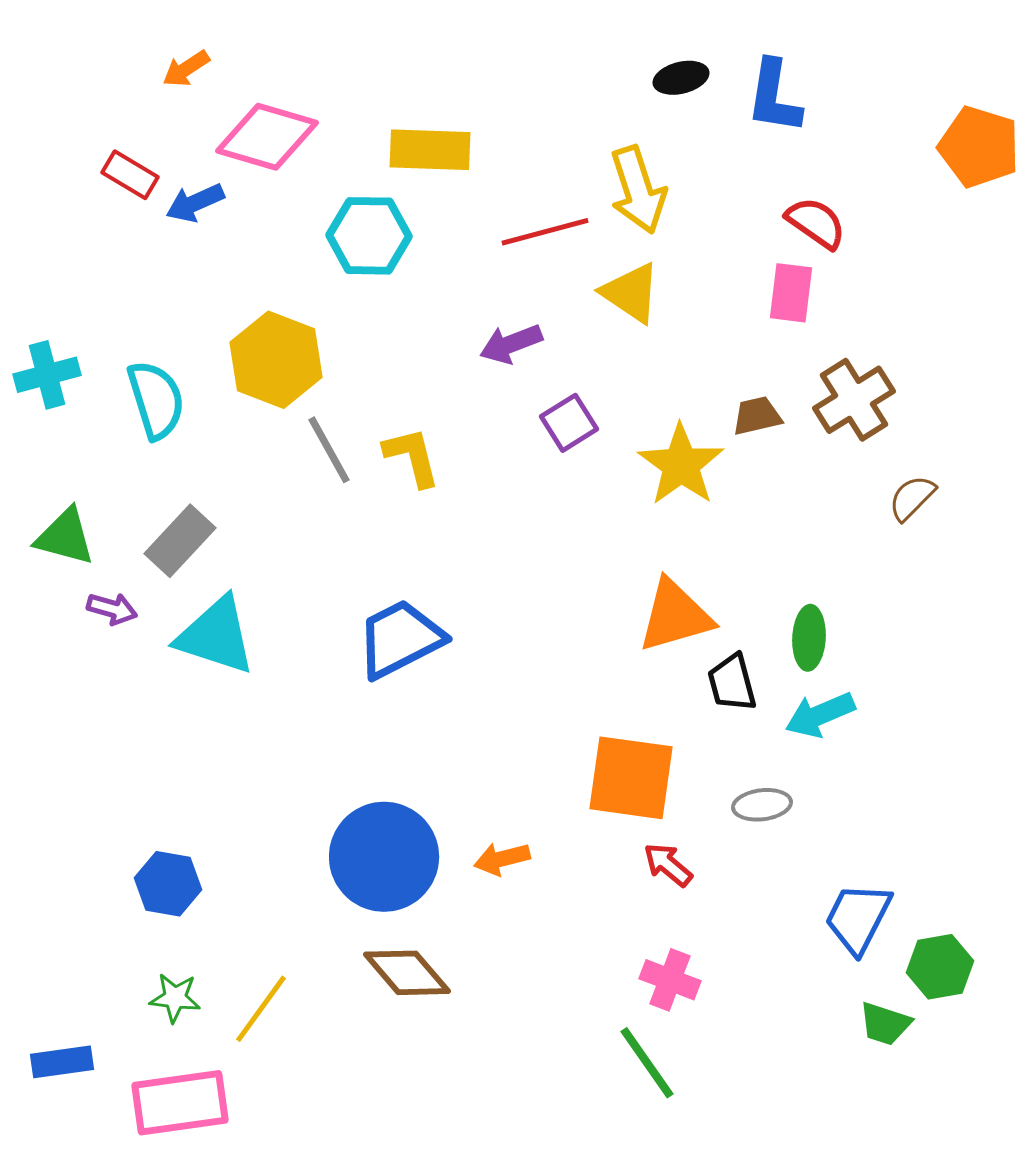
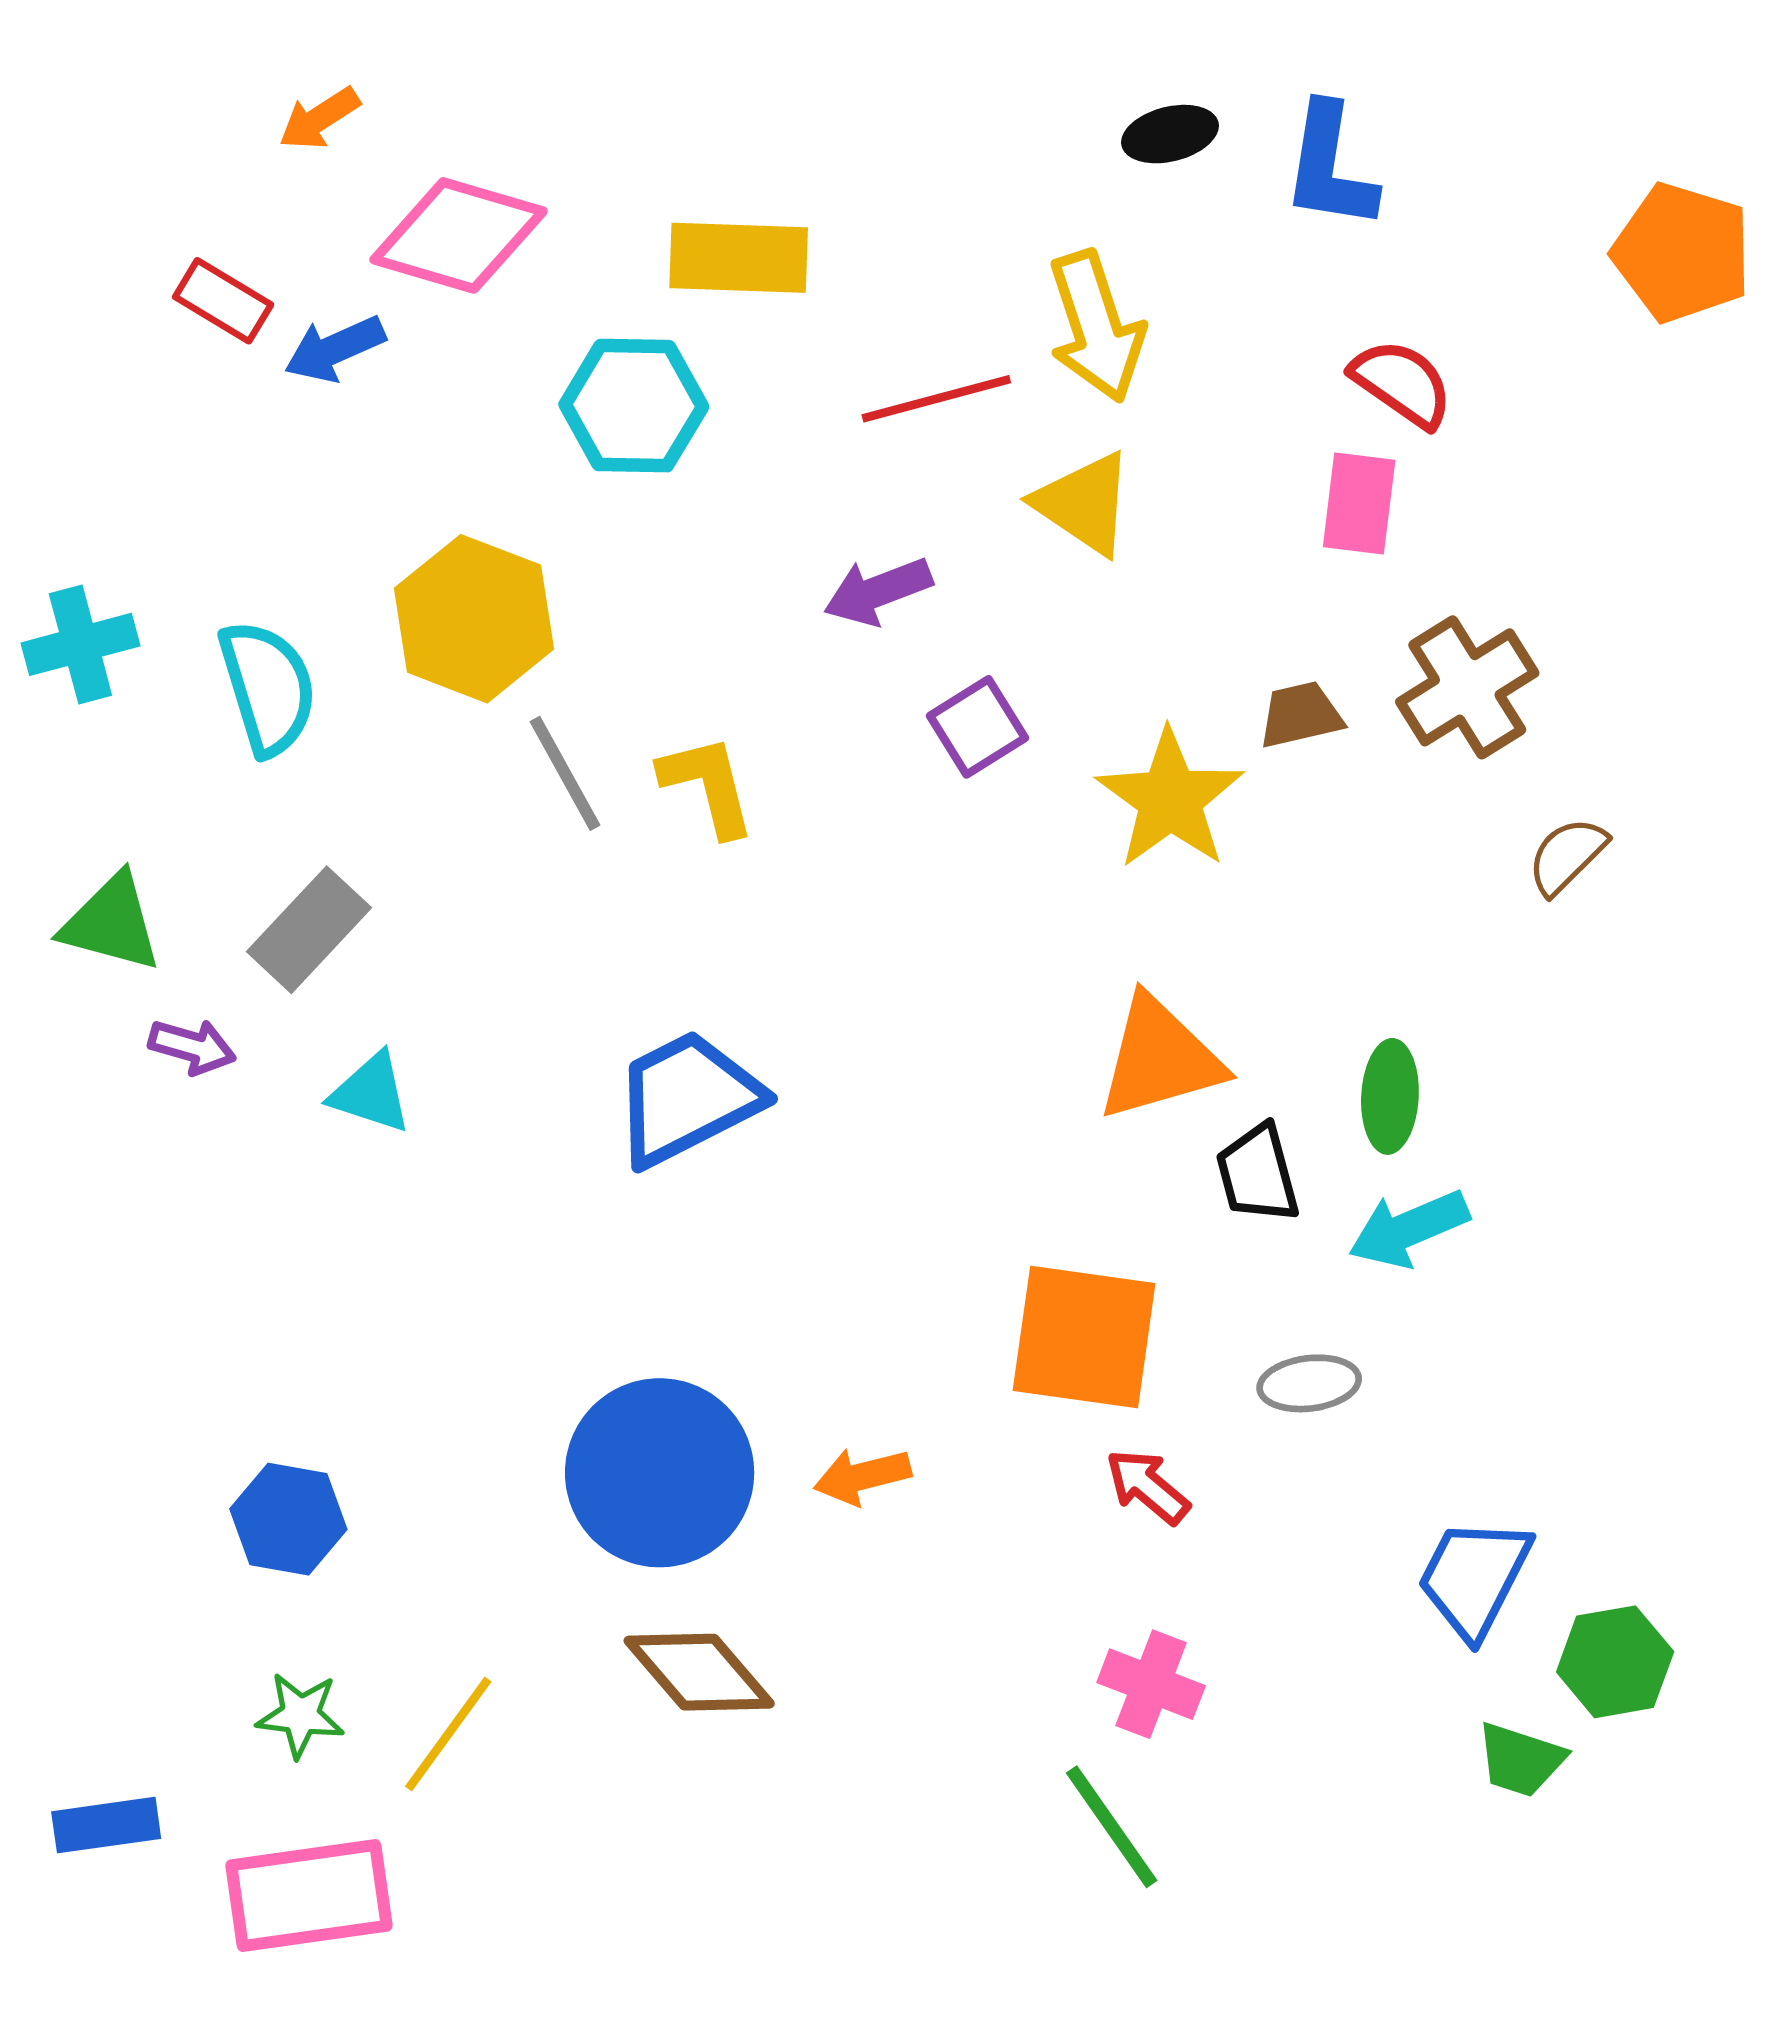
cyan triangle: (216, 636) -> (371, 1093), size x0.6

